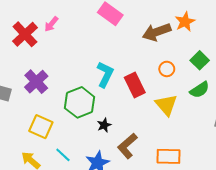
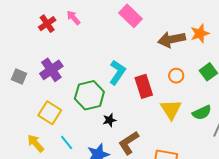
pink arrow: (51, 24) -> (73, 18), turned 91
red cross: (25, 34) -> (47, 24), size x0.7
green semicircle: (200, 90) -> (202, 113), moved

